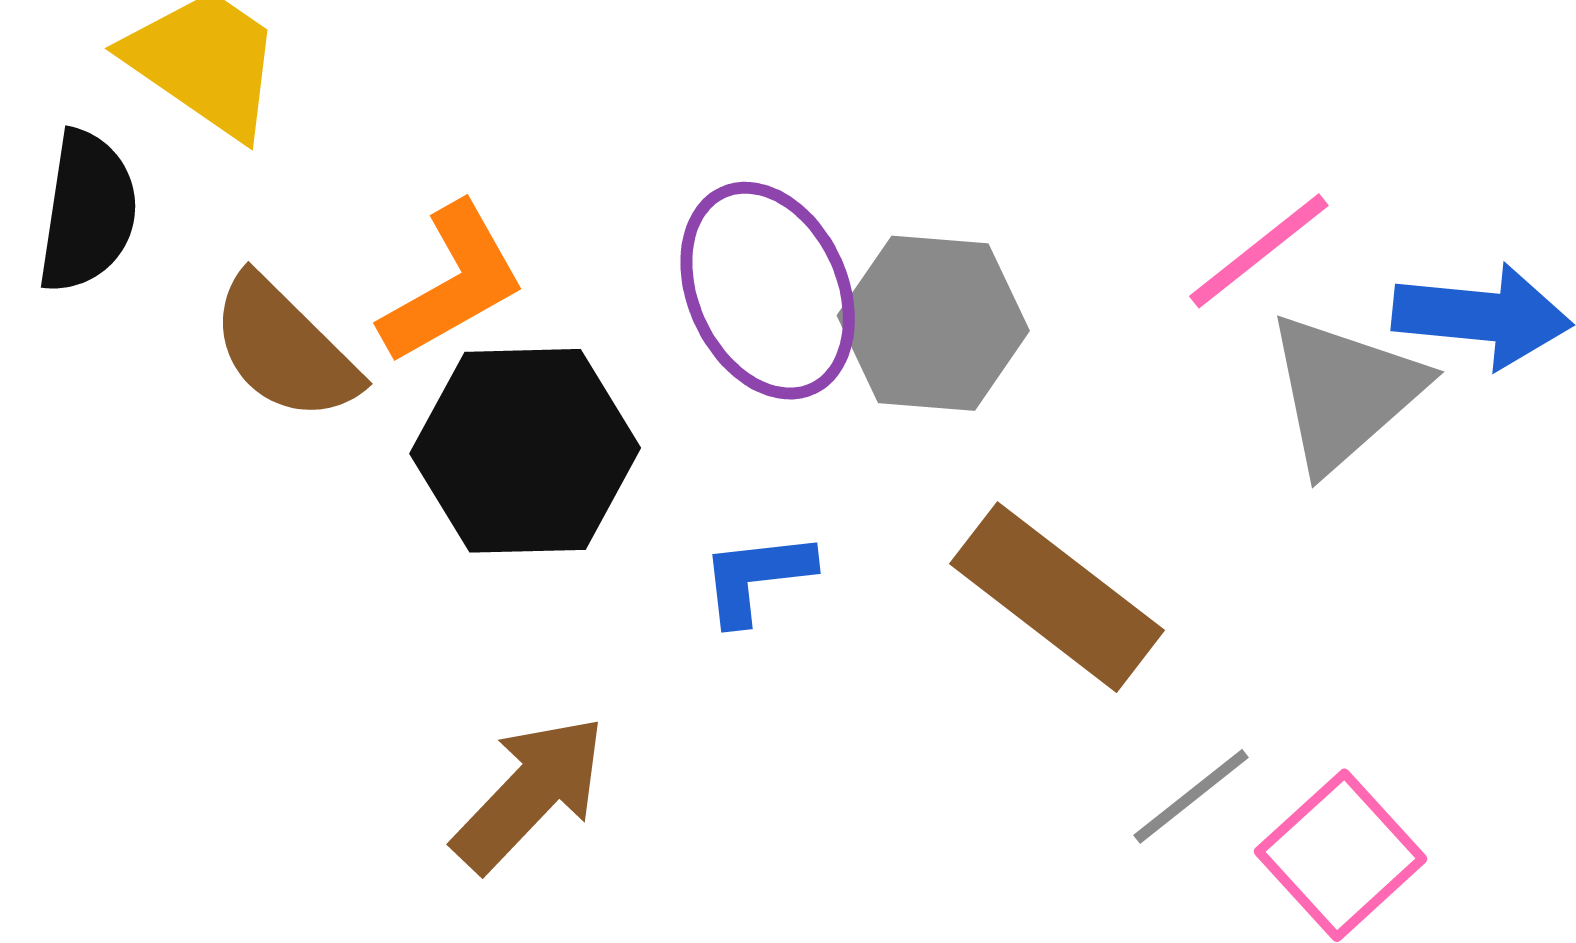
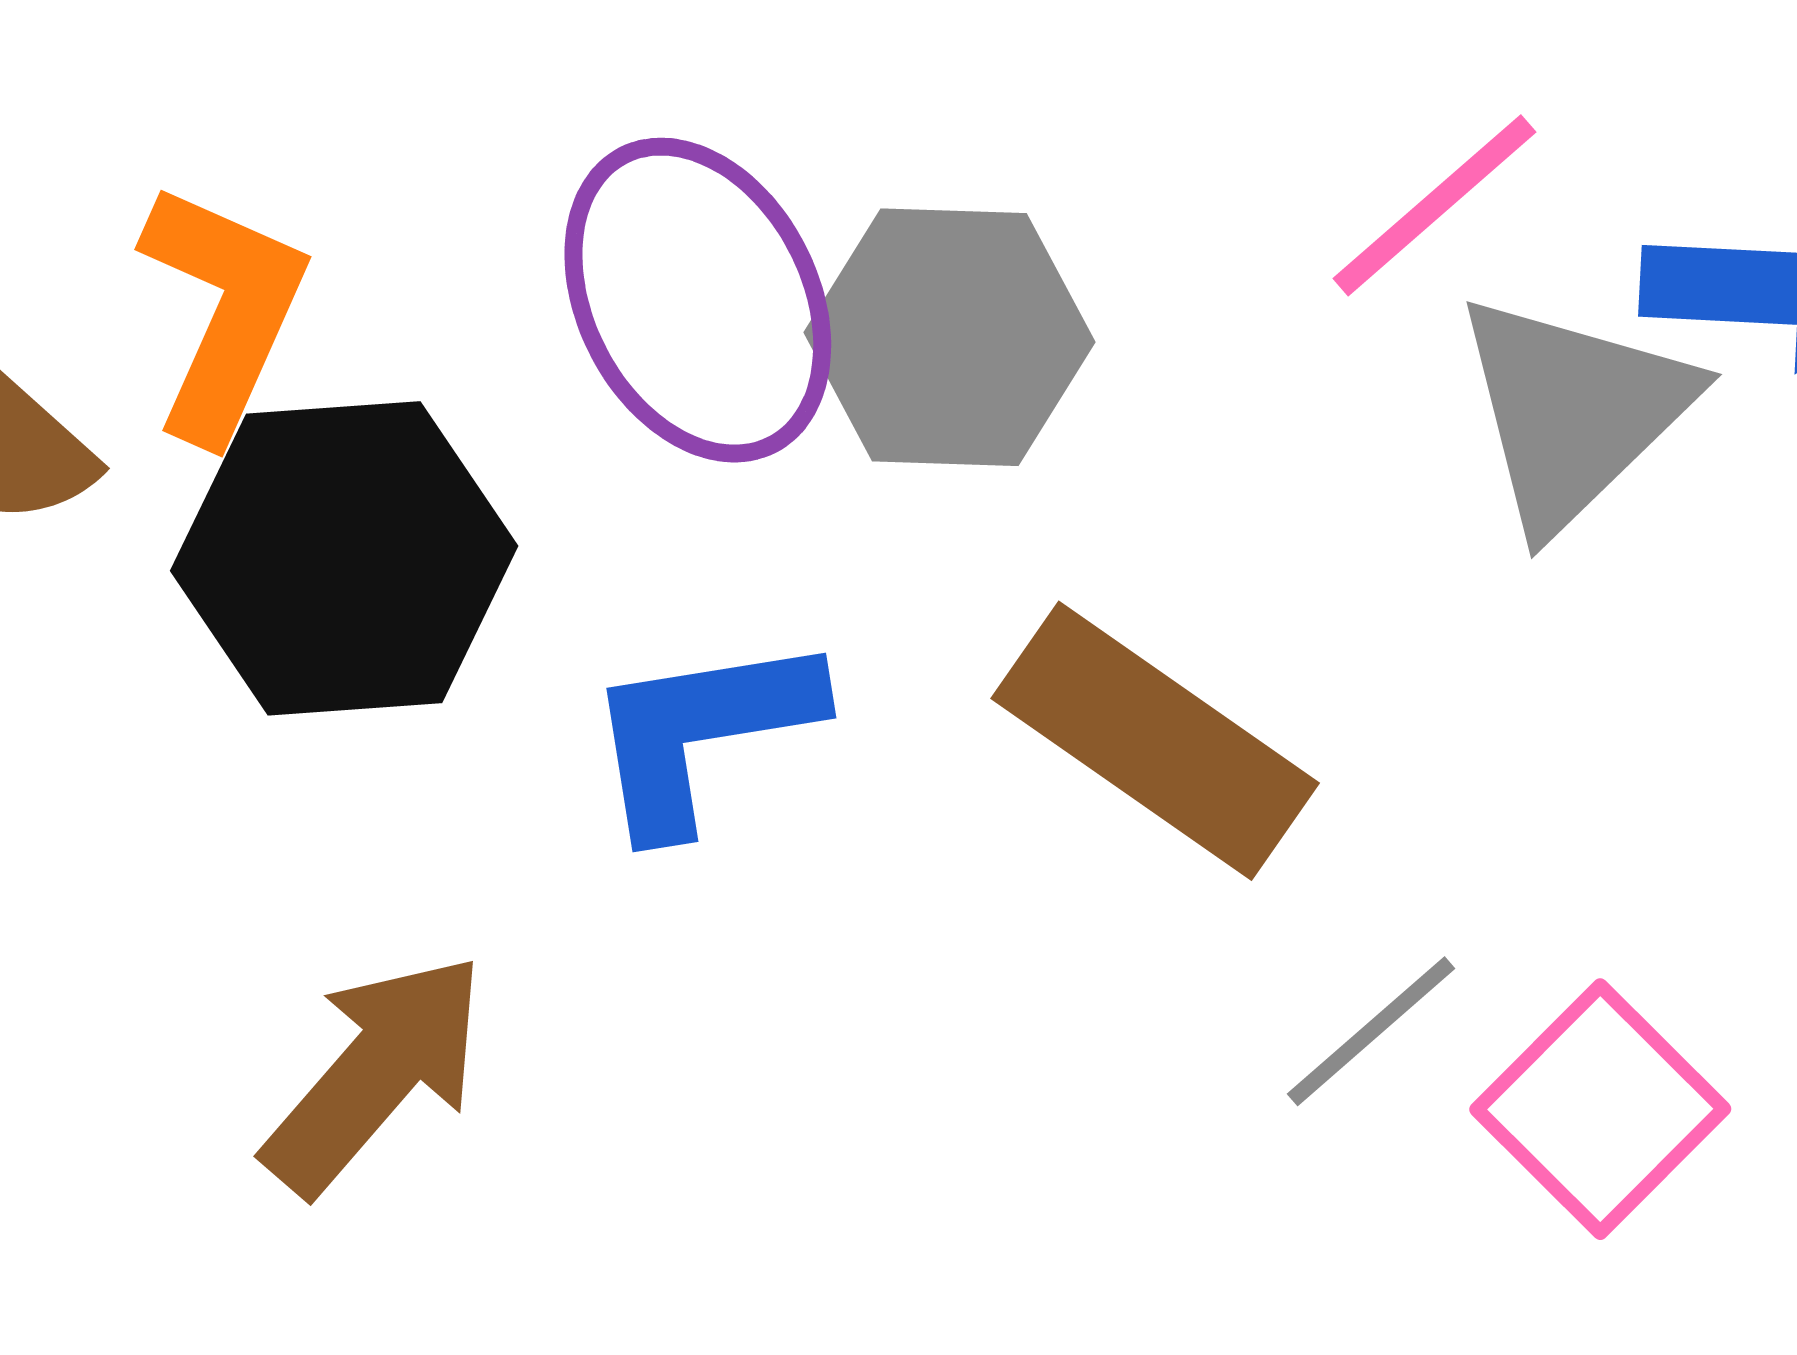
orange L-shape: (453, 283) -> (223, 311), turned -34
blue L-shape: (757, 577) -> (702, 733), size x1.4

